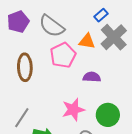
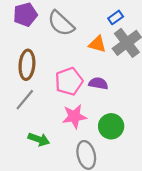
pink pentagon: (63, 55) -> (69, 81), moved
gray line: (22, 118) -> (25, 100), moved

